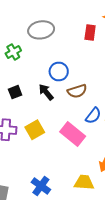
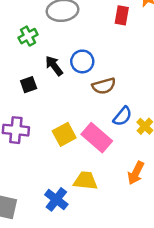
black arrow: (46, 92) -> (54, 66), moved
yellow square: (35, 130) -> (64, 134), moved
yellow trapezoid: (84, 182) -> (85, 181), moved

